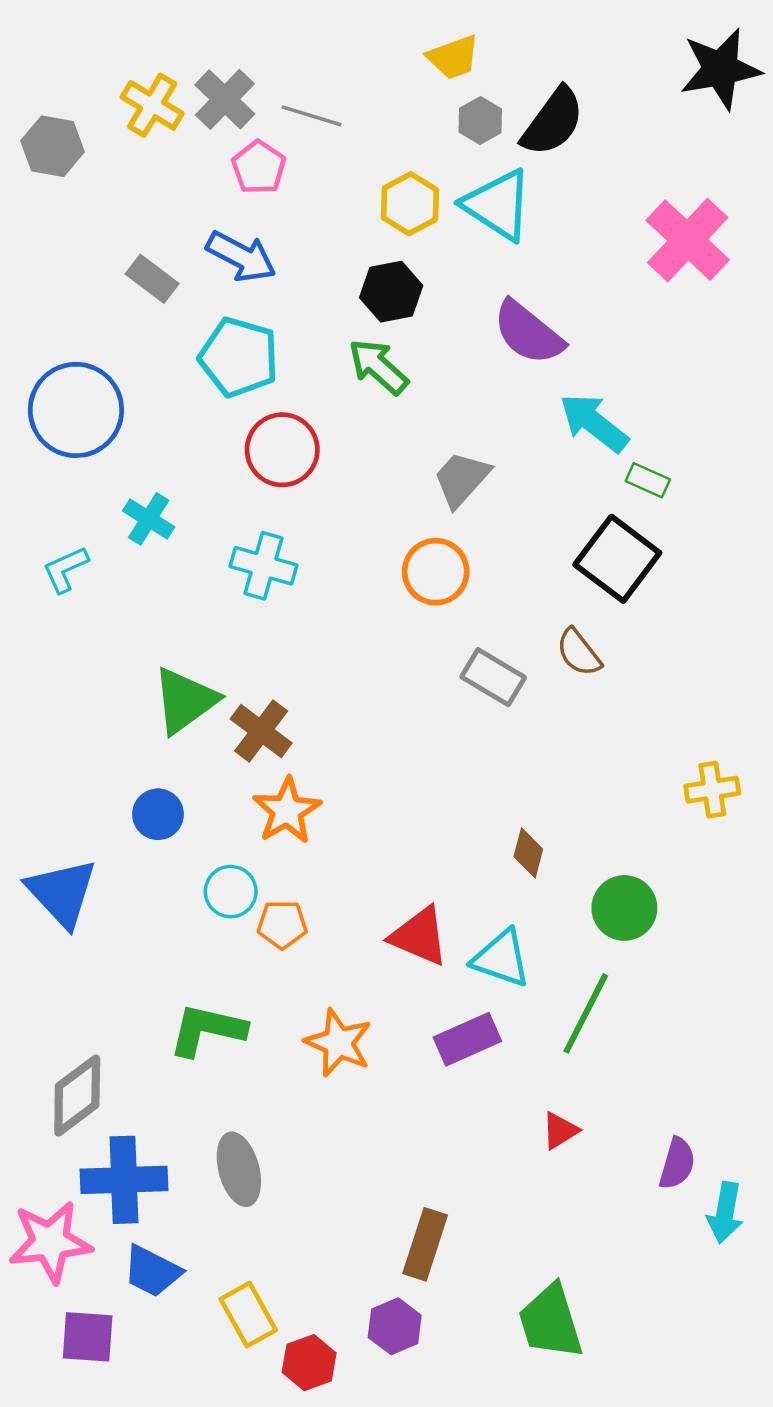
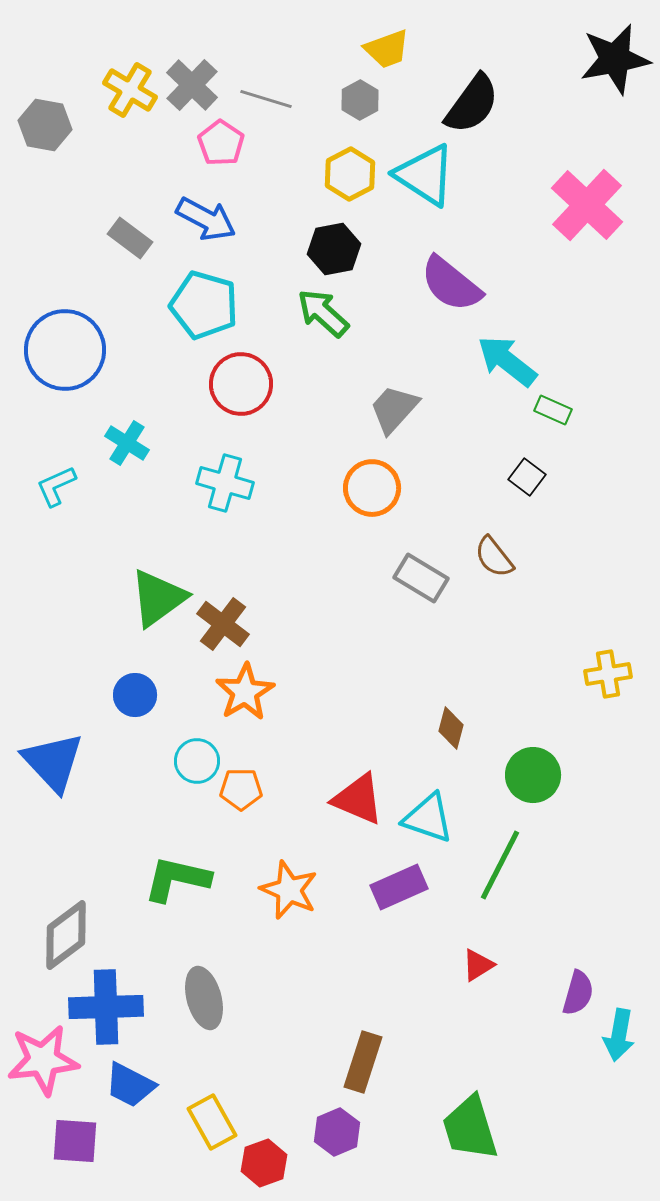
gray hexagon: (480, 121) -> (360, 100), moved
black square: (617, 559) -> (527, 477), size x0.5

